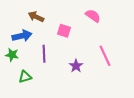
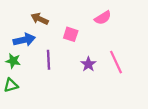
pink semicircle: (93, 16) -> (103, 18), turned 112
purple star: (76, 66) -> (88, 64), moved
green triangle: (25, 77) -> (11, 85), moved

